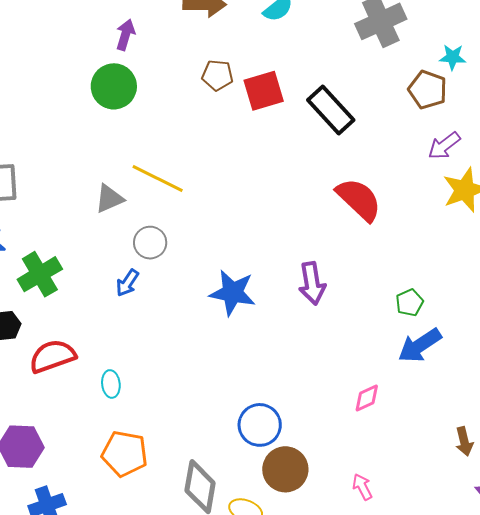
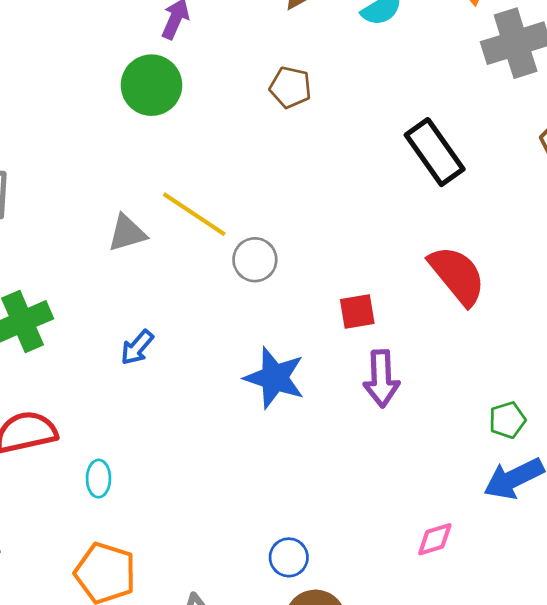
red square: (264, 91) -> (357, 312), moved, size x0.7
gray circle: (150, 243) -> (255, 260), moved
blue circle: (260, 425) -> (289, 557), size x0.7

